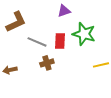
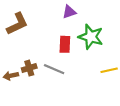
gray line: (37, 42) -> (54, 69), moved
brown cross: (47, 63) -> (29, 68), moved

